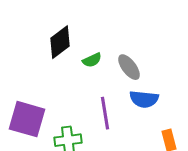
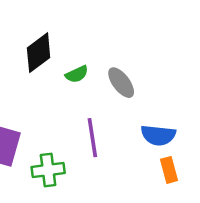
blue semicircle: (144, 99) -> (158, 135), moved

